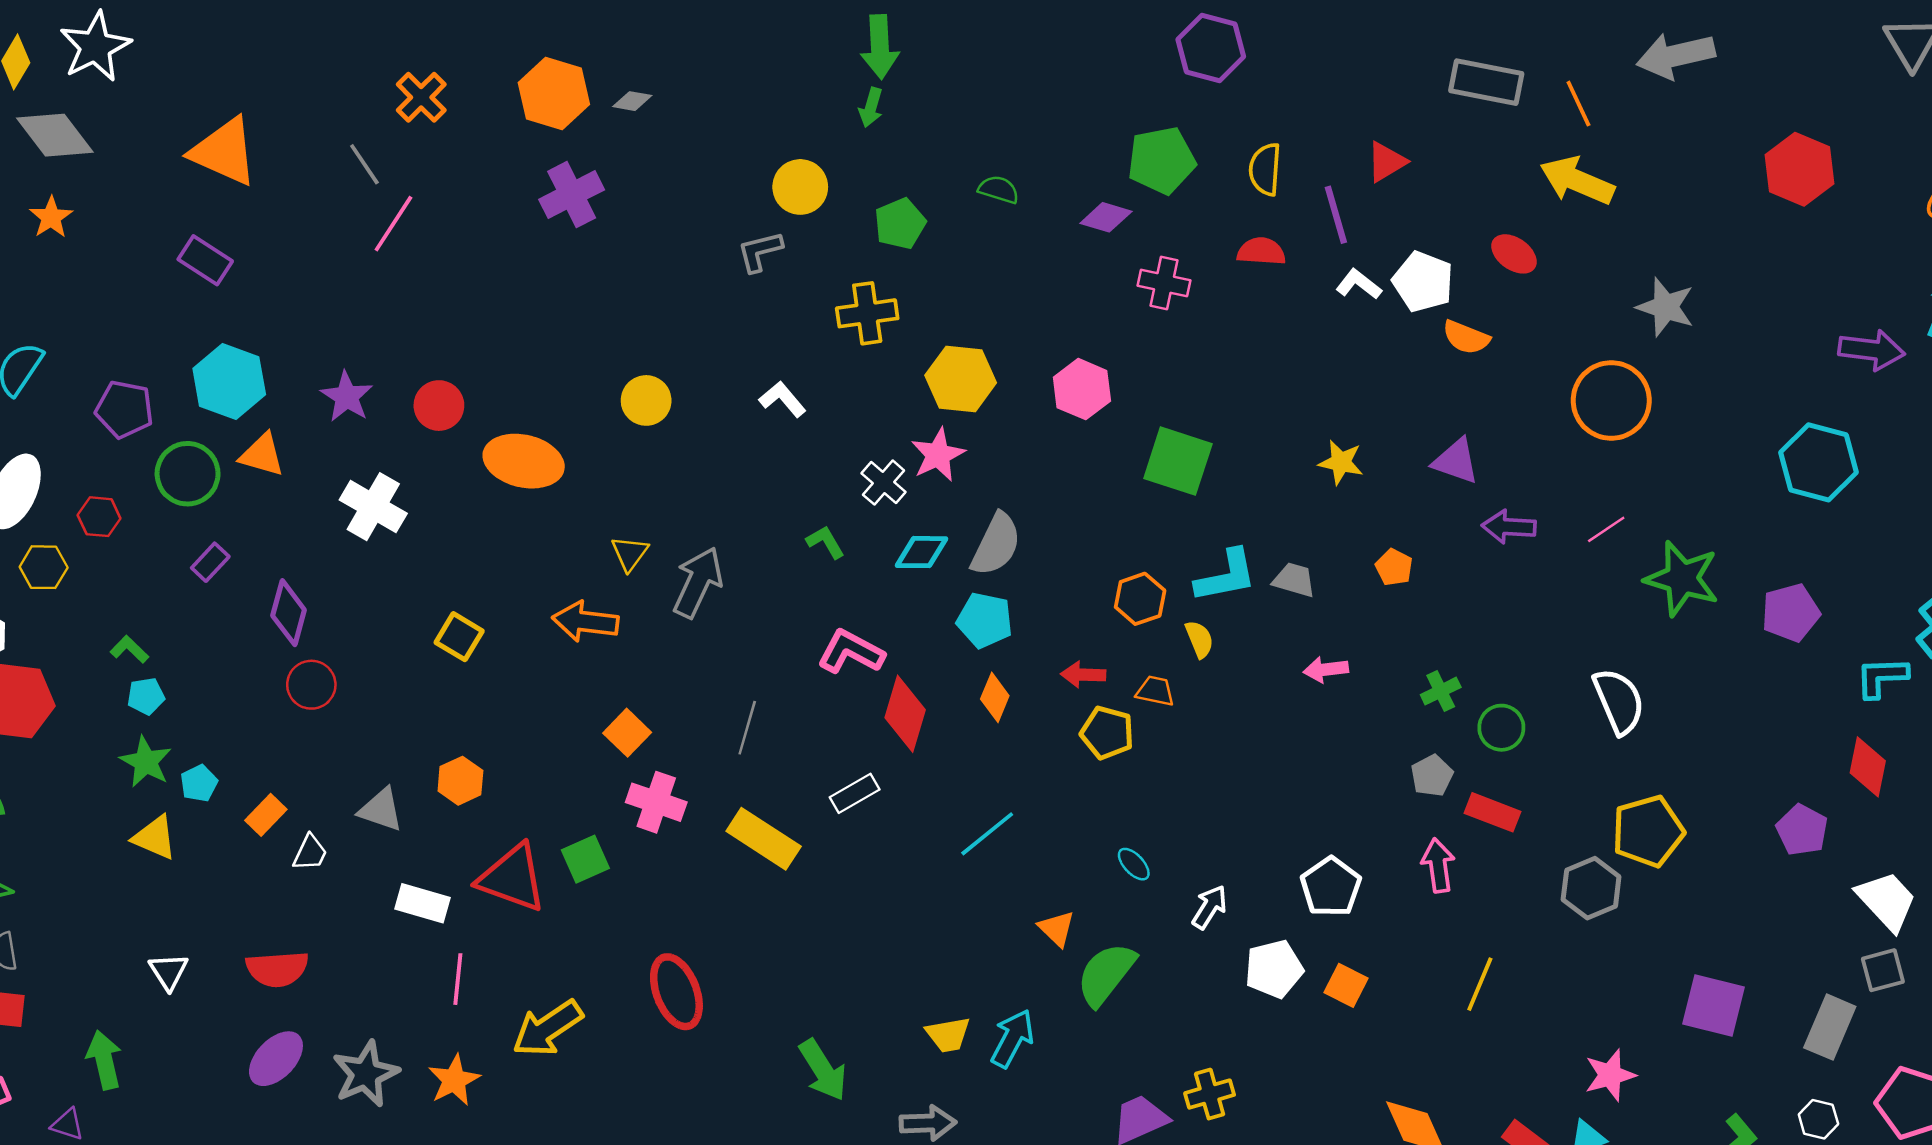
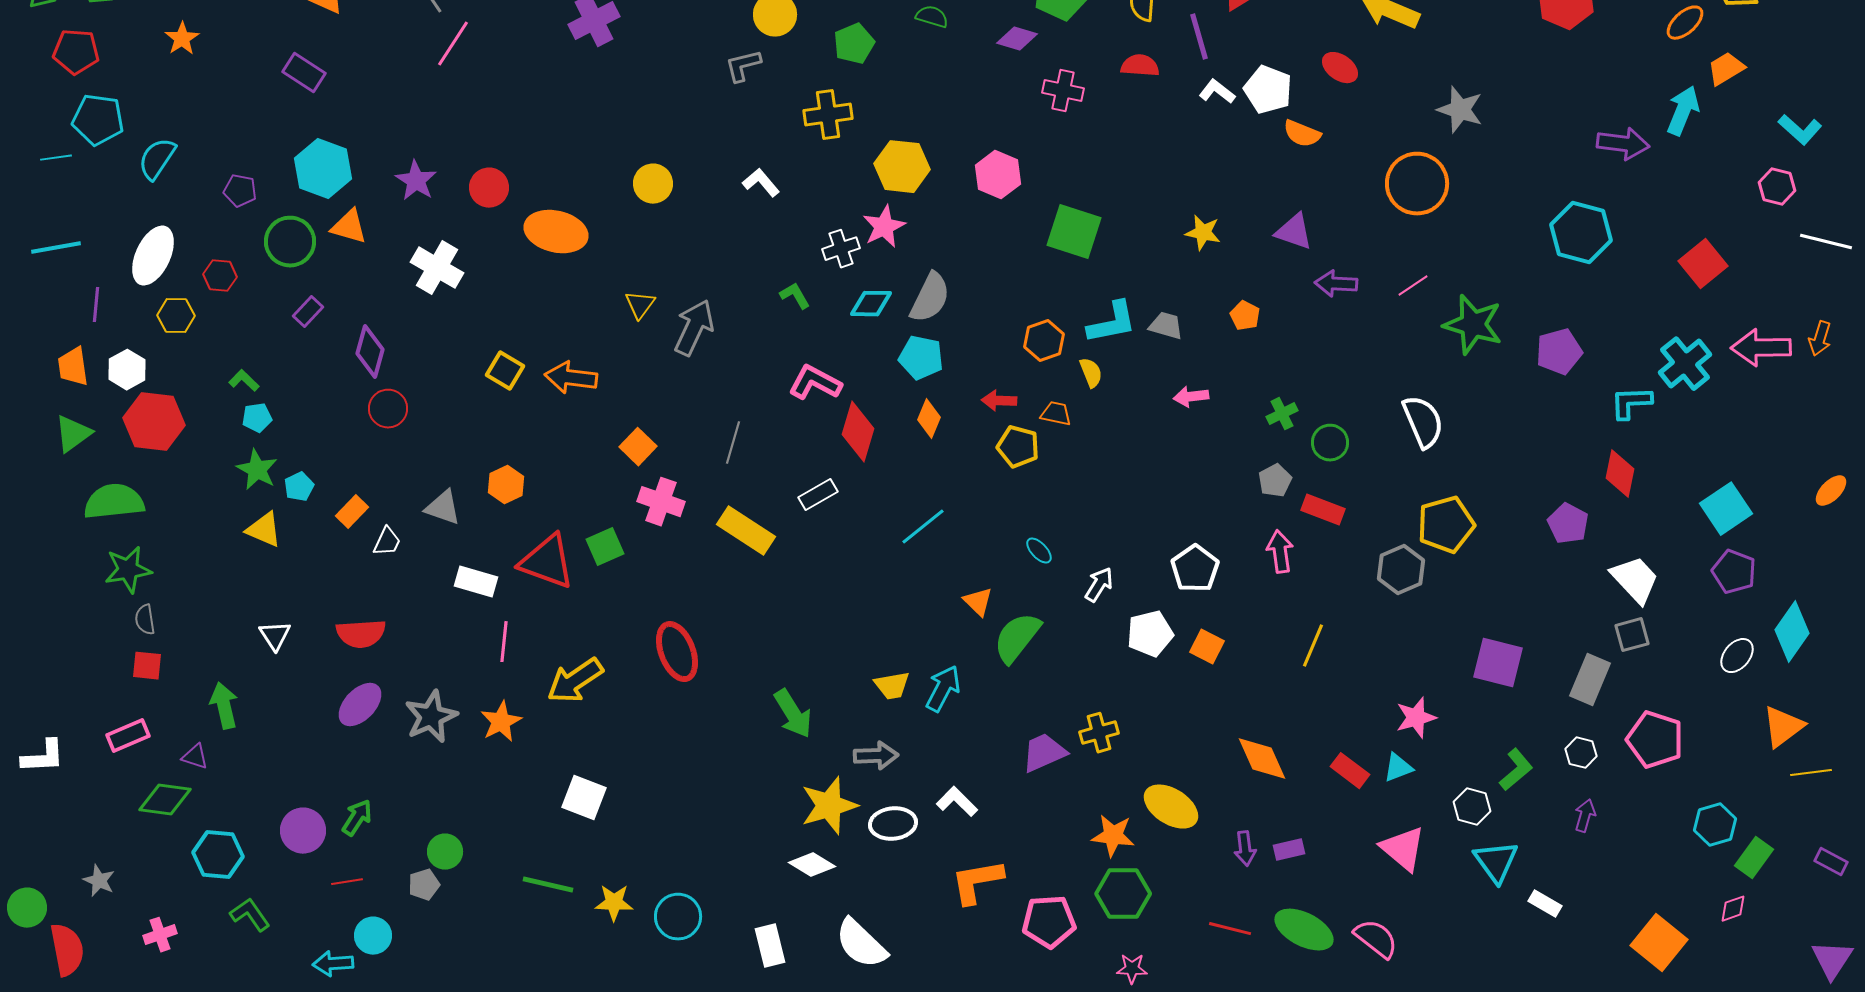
purple pentagon: (124, 409) -> (240, 191), size x0.7
white cross: (884, 483) -> (841, 249), turned 30
orange arrow: (585, 622) -> (571, 378), moved

